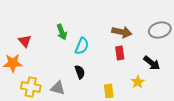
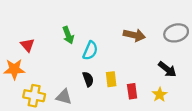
red rectangle: (120, 53) -> (132, 91), moved
yellow star: (138, 82) -> (160, 95), moved
yellow rectangle: (109, 91) -> (111, 79), moved

